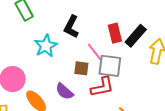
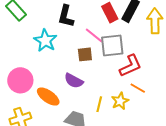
red L-shape: (102, 87) -> (130, 66), moved

